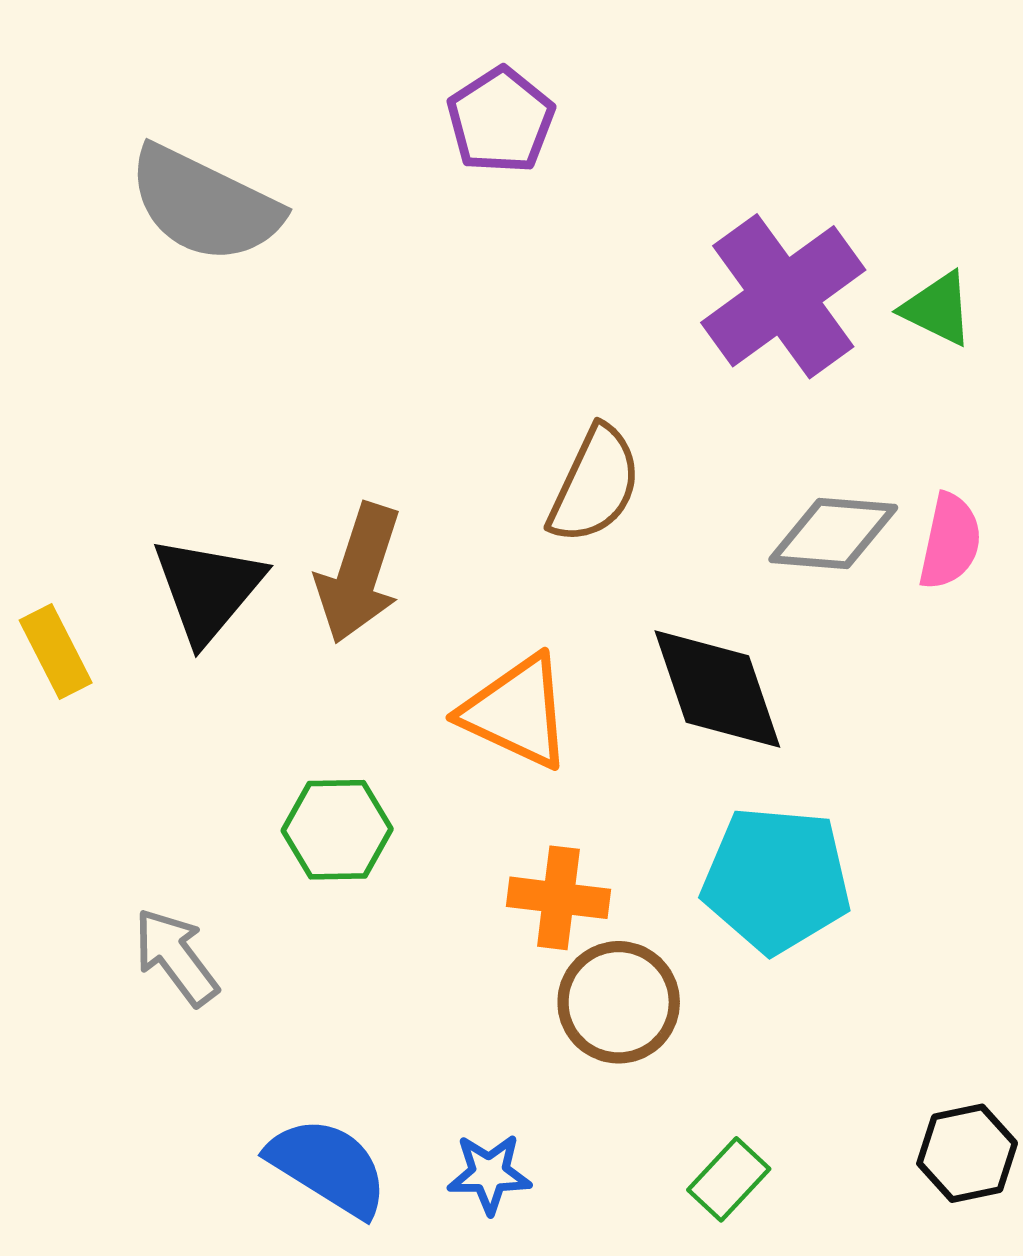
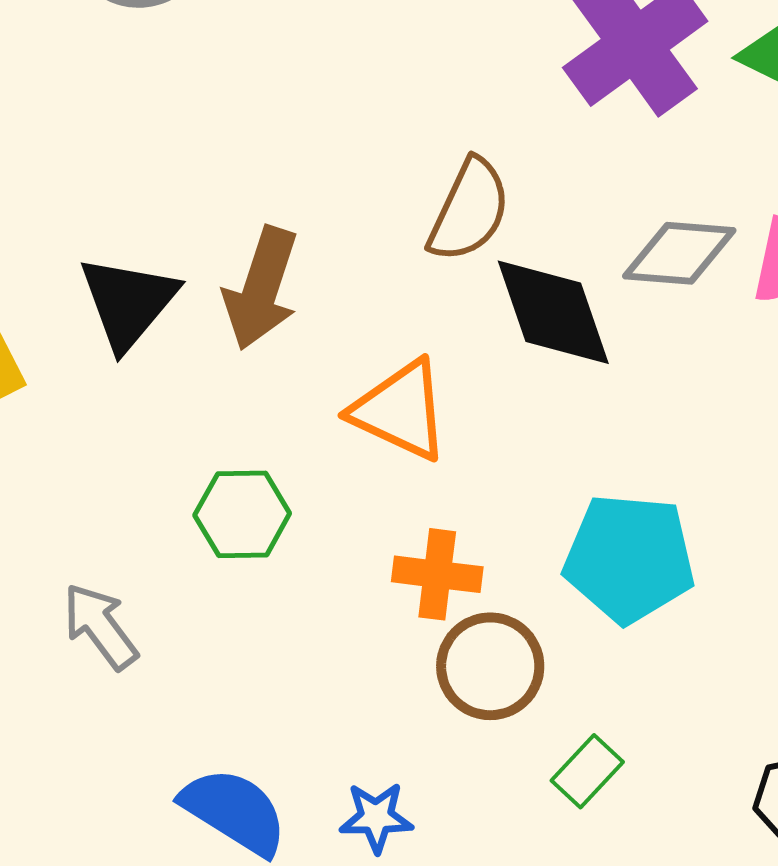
black diamond: (717, 689) -> (553, 312), moved
green rectangle: (729, 1179) -> (587, 771), moved

